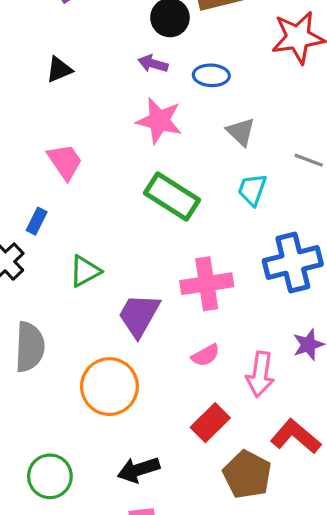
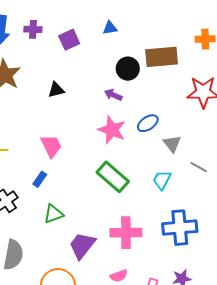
blue ellipse: (211, 75) -> (148, 123), moved, turned -45
gray triangle: (241, 132) -> (172, 144), moved
blue rectangle: (37, 221) -> (40, 179), moved

